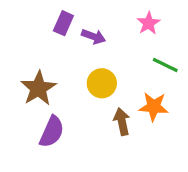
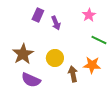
purple arrow: (93, 37) -> (56, 23), turned 48
yellow circle: (102, 83) -> (55, 58), moved
purple semicircle: (52, 132) -> (31, 80), turned 90

